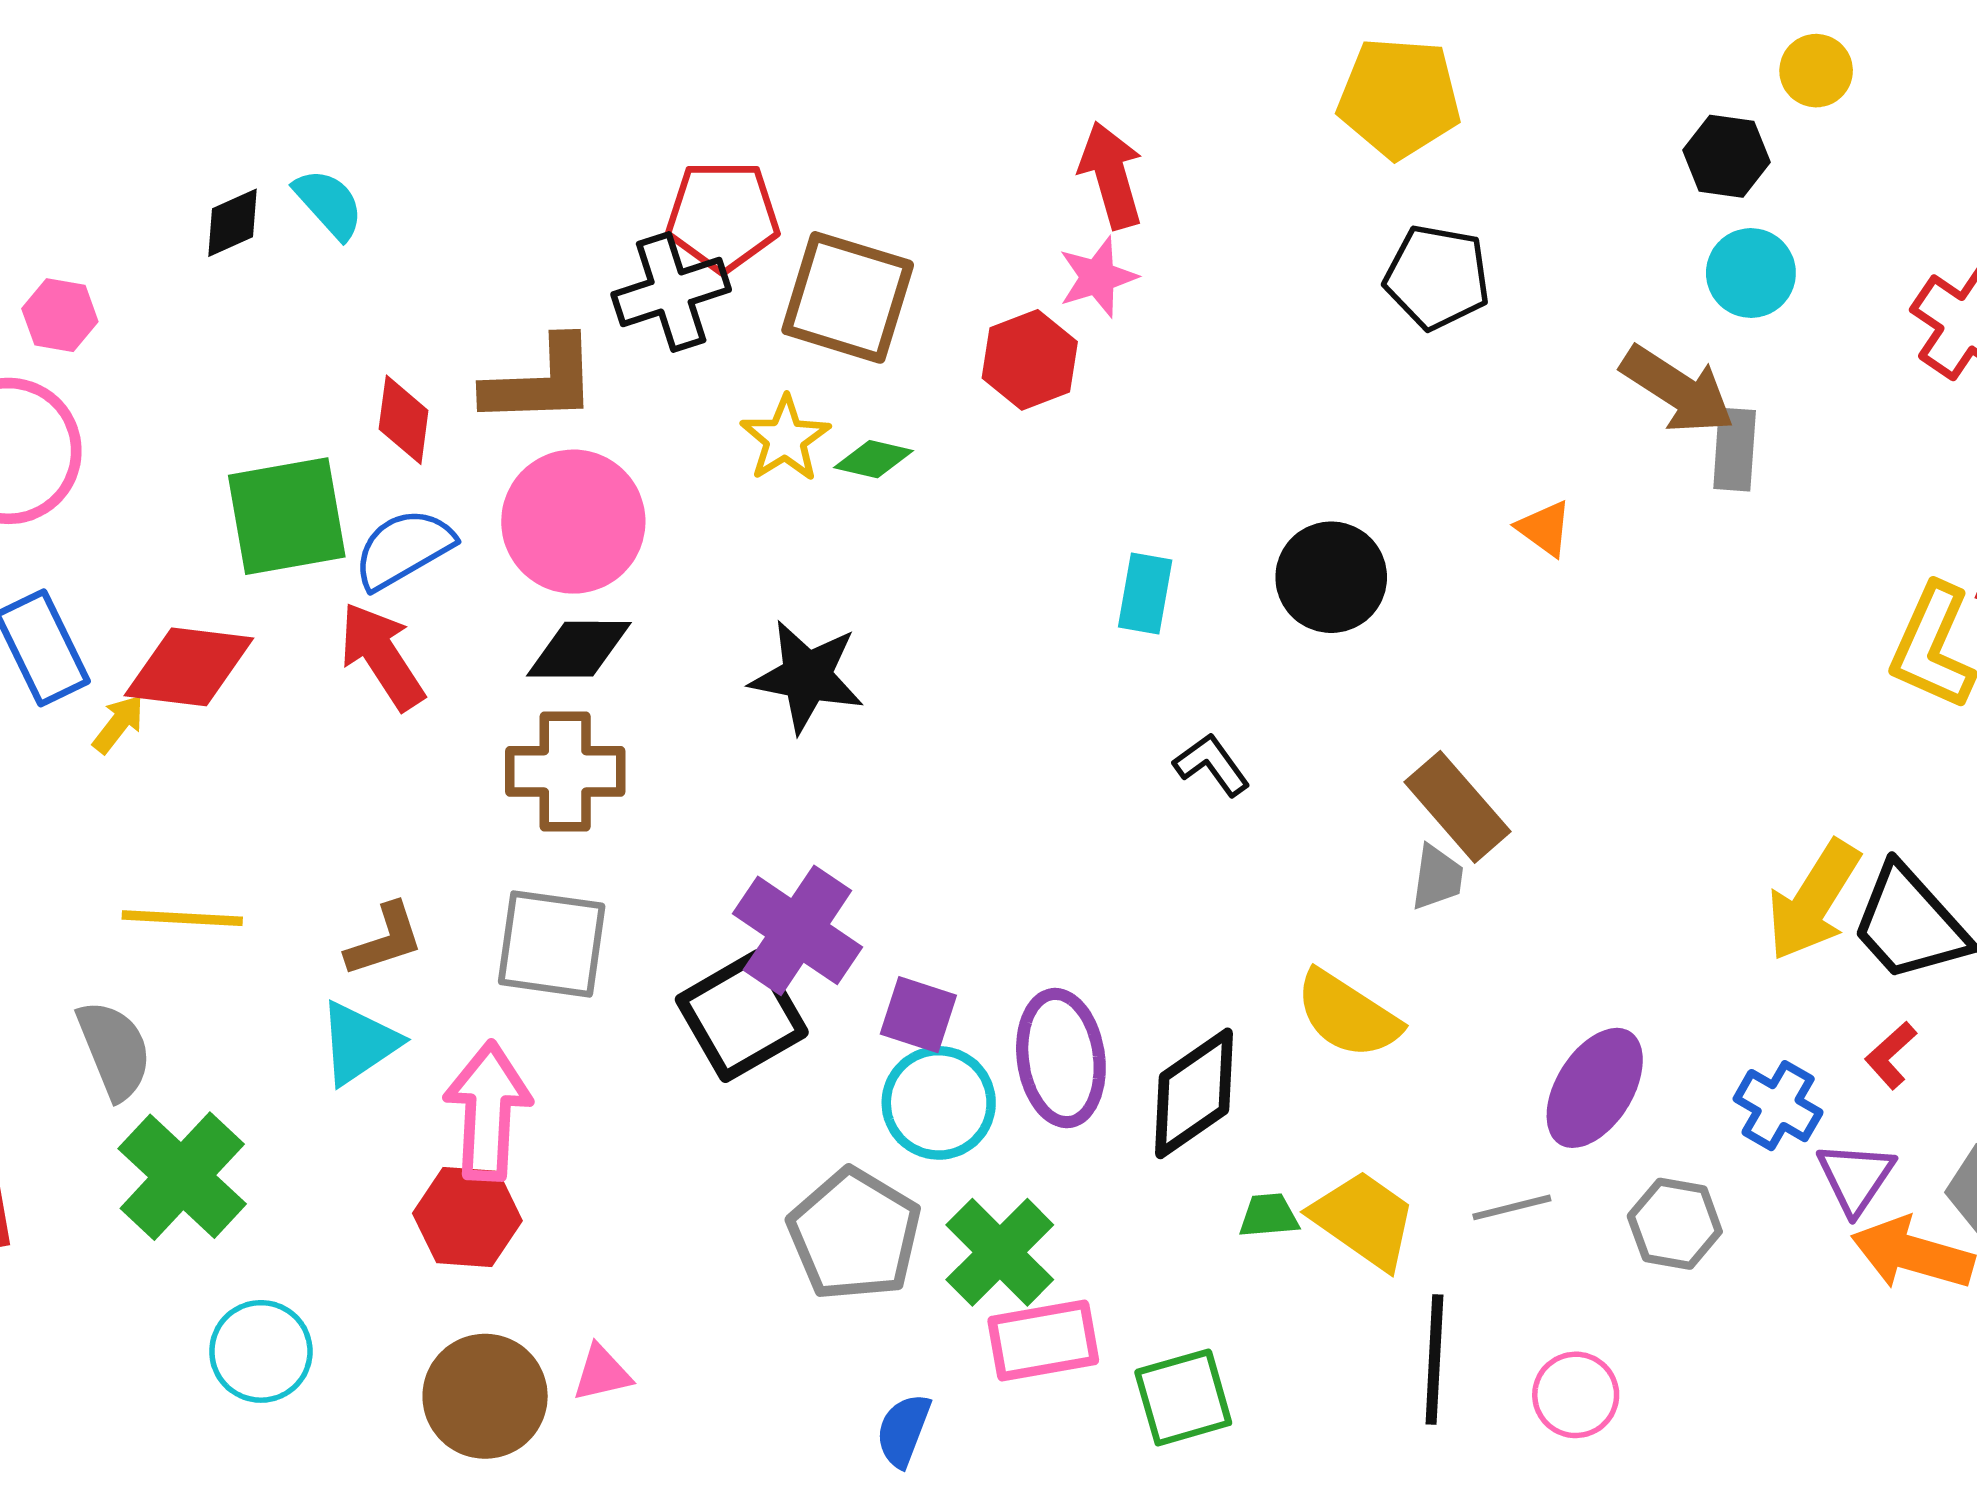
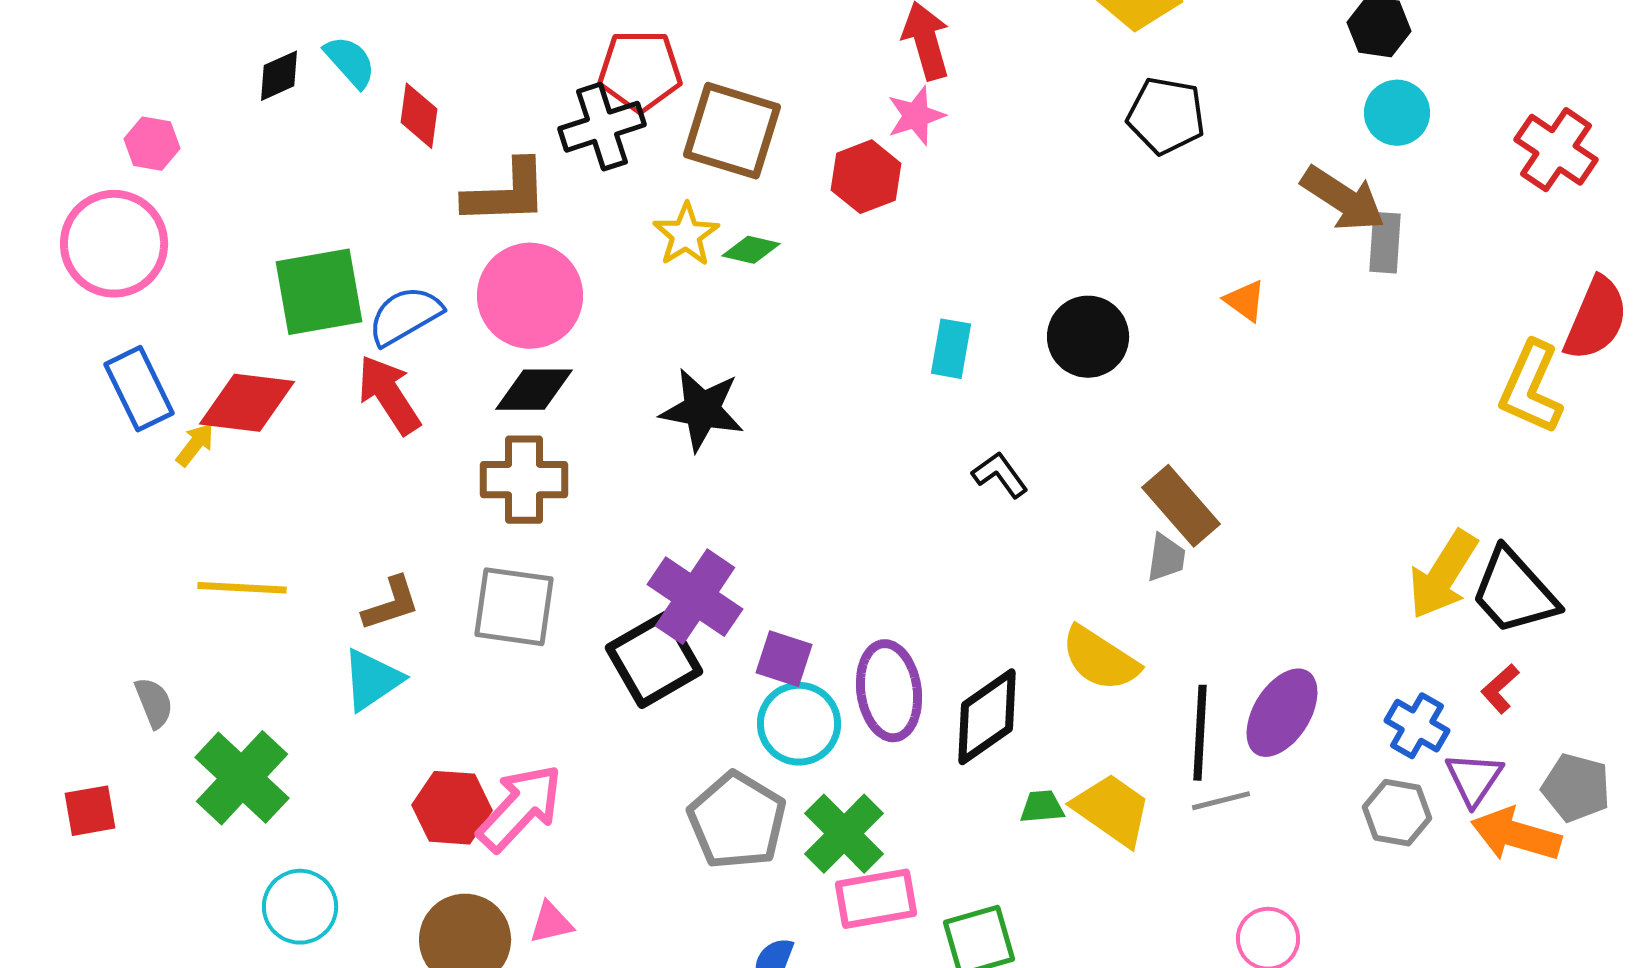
red diamond: (404, 420) -> (419, 116), moved
gray semicircle: (114, 1050) -> (154, 703), moved, size x0.7
pink arrow: (488, 1111) -> (520, 808), moved, turned 40
gray hexagon: (1675, 1224) -> (1397, 813), moved
black line: (1434, 1360) -> (1200, 733), moved

